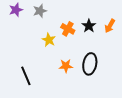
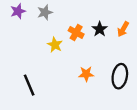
black ellipse: (90, 64) -> (120, 76), moved
orange star: (66, 66) -> (86, 74), moved

